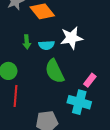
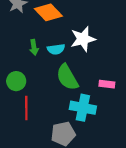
pink rectangle: (90, 80) -> (107, 84), turned 64
cyan cross: (79, 102) -> (83, 108), moved

